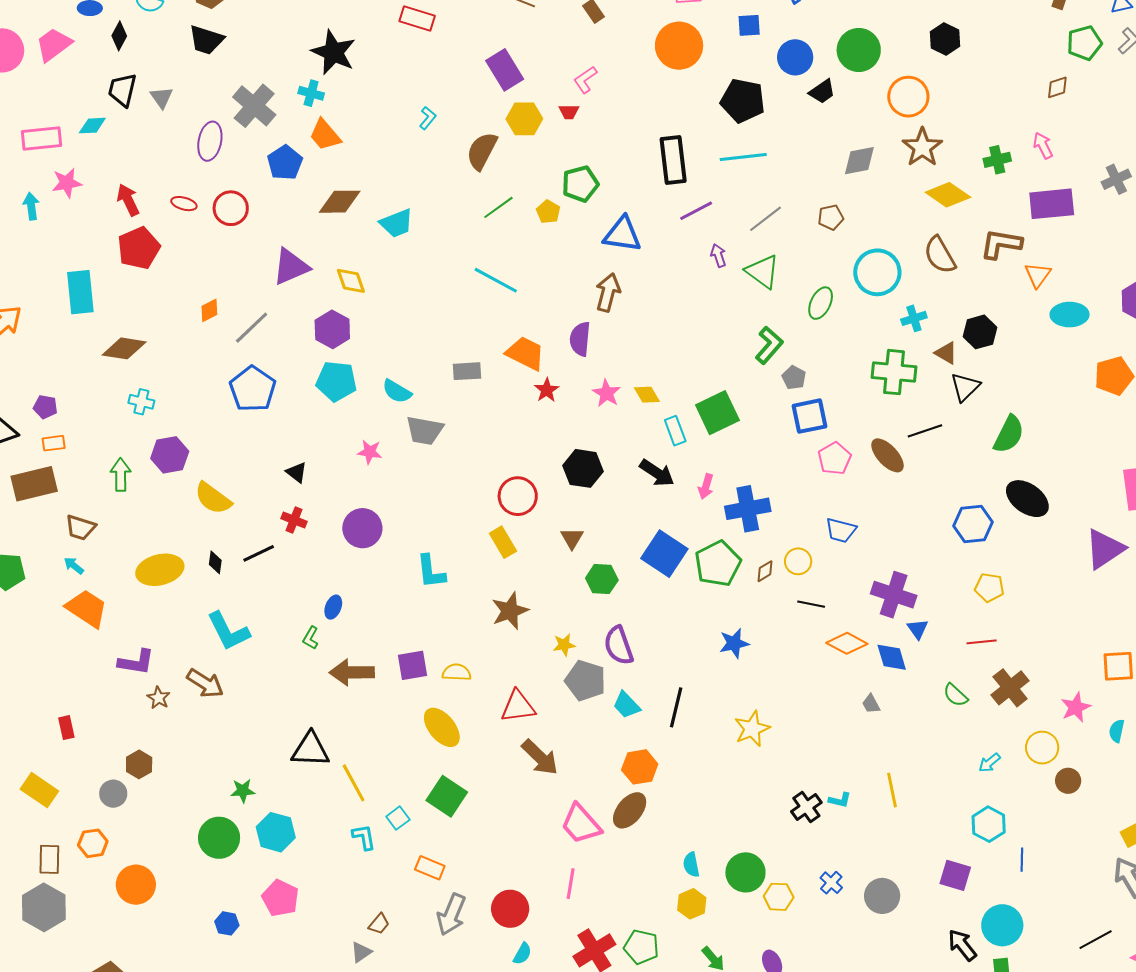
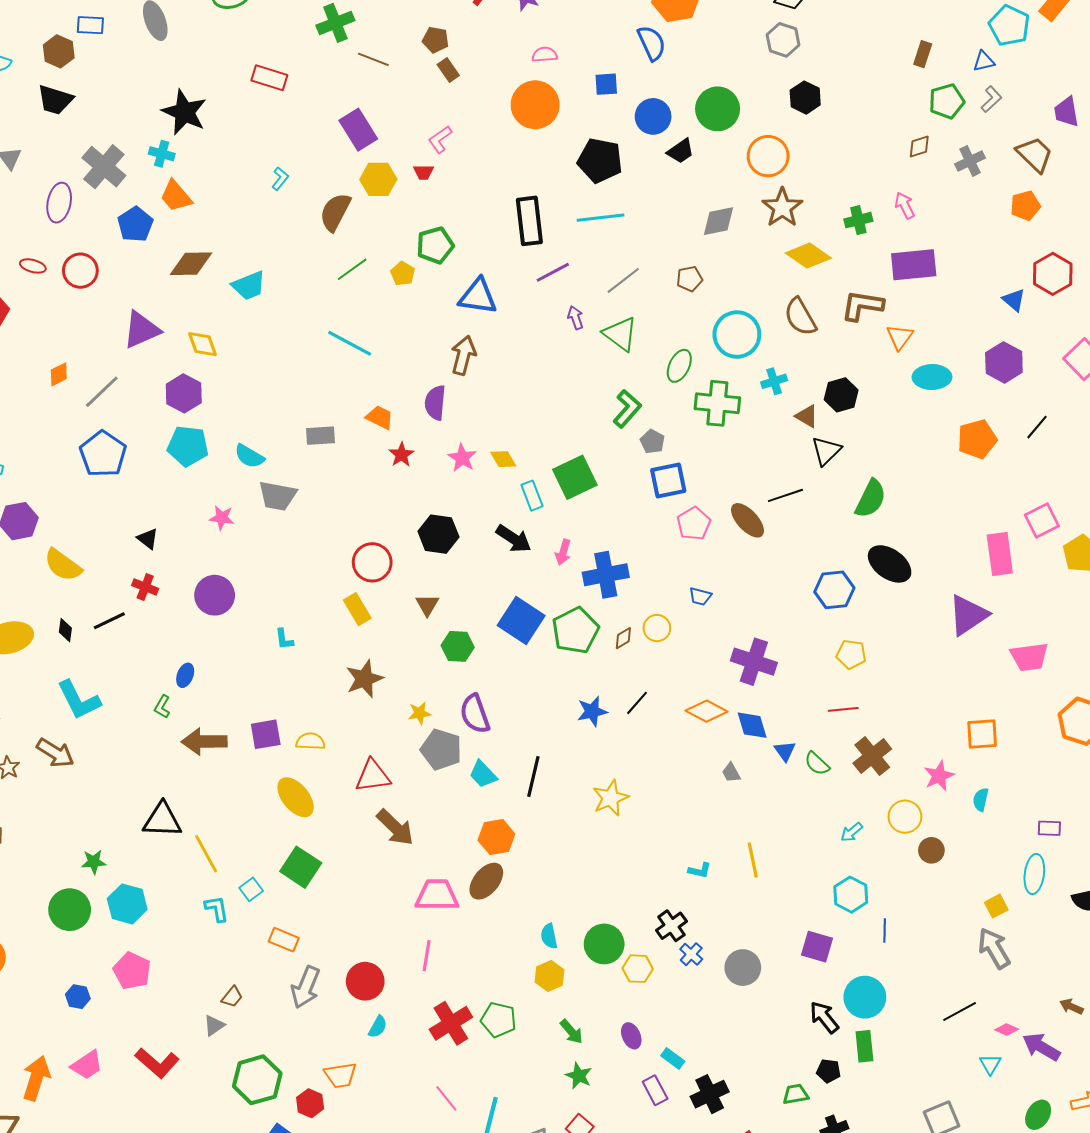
gray cross: (1116, 179) -> (970, 161), moved
orange trapezoid: (525, 353) -> (380, 417), size x0.7
green cross: (894, 372) -> (717, 403), moved
blue trapezoid: (841, 530) -> (700, 596), size x0.7
cyan L-shape: (431, 572) -> (284, 639), size x0.6
black line: (811, 604) -> (637, 703), moved, turned -60
blue triangle: (918, 629) -> (785, 751), moved
black cross: (806, 807) -> (671, 926), moved
pink trapezoid: (581, 824) -> (437, 895), turned 132

